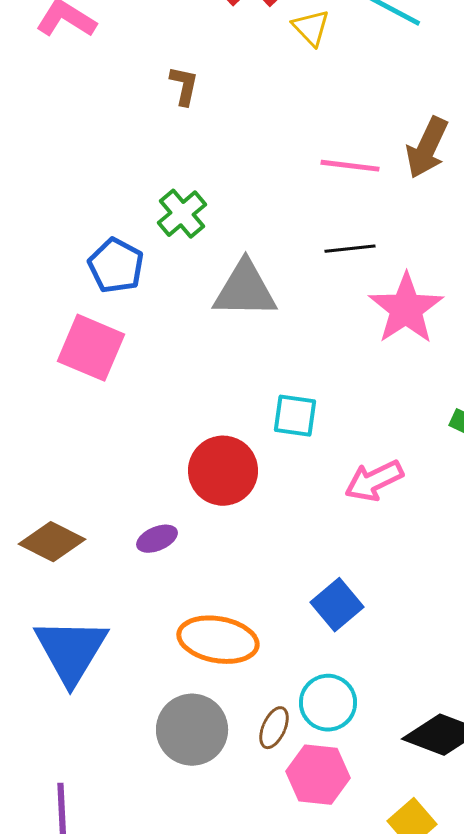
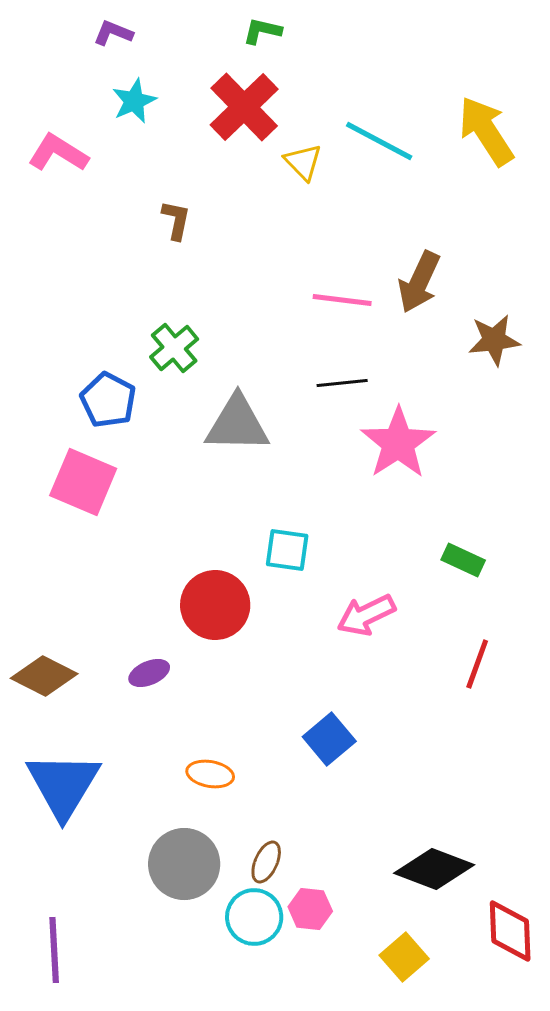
orange ellipse: (218, 640) -> (210, 774), size x0.6
cyan circle: (328, 703) -> (254, 917), moved
pink hexagon: (318, 775) -> (310, 909), size x0.7

